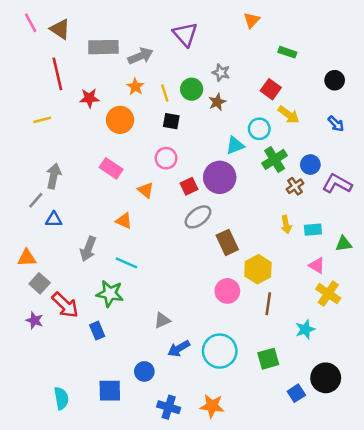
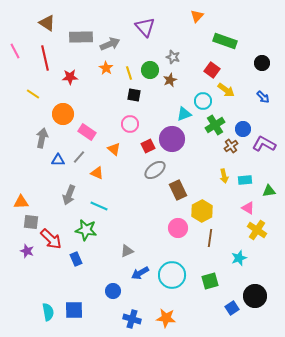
pink line: (31, 23) -> (15, 51), moved
green rectangle: (287, 52) -> (225, 41), size x1.6
yellow line: (42, 120) -> (33, 94), turned 48
orange circle: (120, 120) -> (63, 114), moved
gray line: (36, 200) -> (79, 157), moved
blue triangle: (54, 219) -> (58, 160), moved
gray square: (40, 283) -> (31, 222), turned -35
blue square: (110, 391) -> (74, 310), moved

